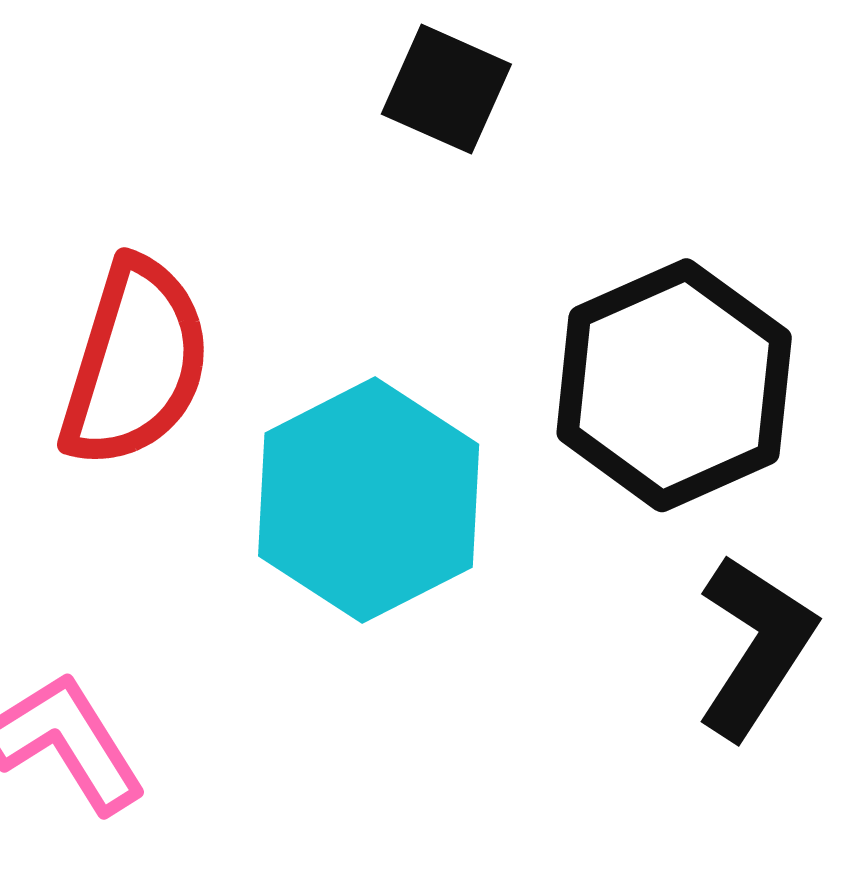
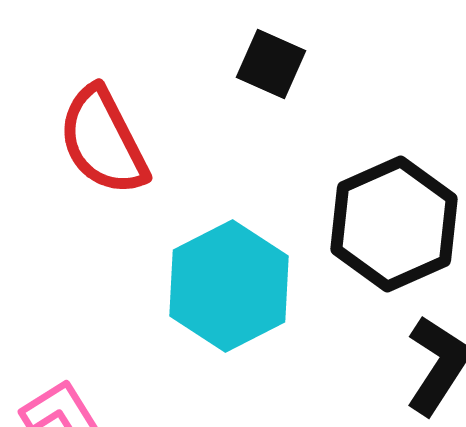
red semicircle: (135, 363) -> (103, 141), moved, turned 136

